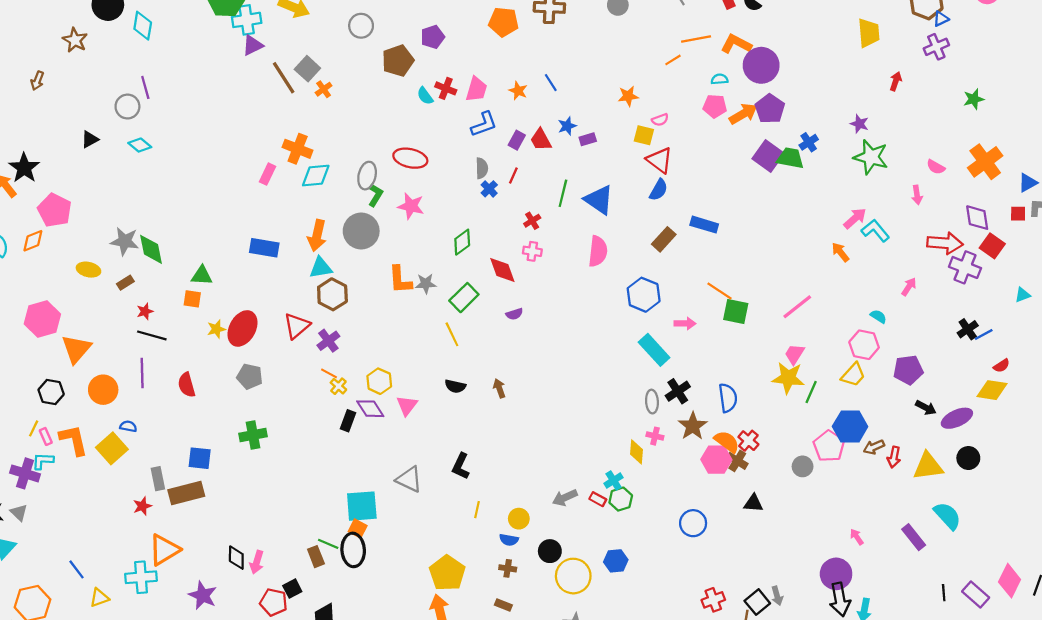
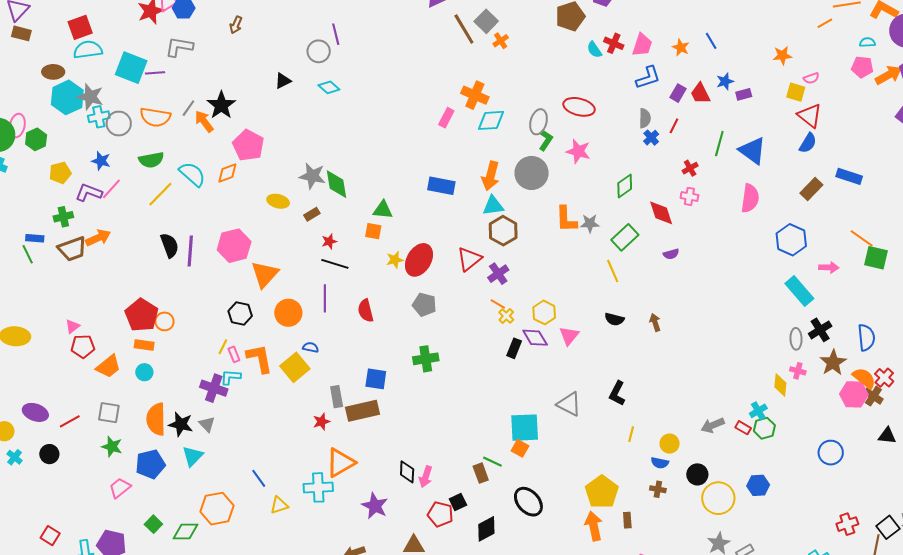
black ellipse: (353, 550) -> (528, 502), moved, turned -40
brown rectangle: (503, 605) -> (627, 520), moved, turned 63

